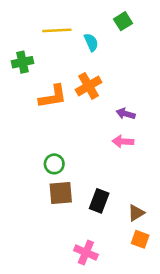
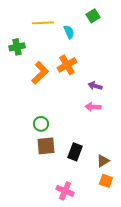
orange L-shape: (53, 97) -> (40, 73), turned -35

